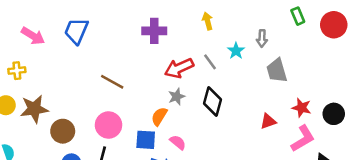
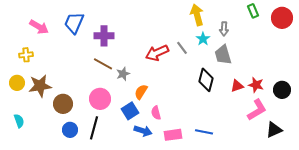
yellow arrow: (208, 21) -> (197, 15), moved, size x1.5
purple cross: (154, 31) -> (104, 36), moved
gray trapezoid: (277, 71) -> (223, 55), moved
gray star: (177, 97) -> (123, 74), moved
black diamond: (212, 101) -> (206, 80), moved
red triangle: (268, 121) -> (237, 86), moved
blue square: (146, 140) -> (130, 111), turned -36
pink semicircle: (178, 142) -> (156, 113), turned -144

